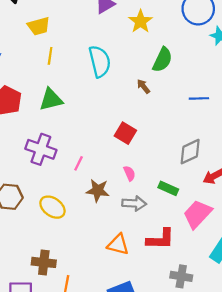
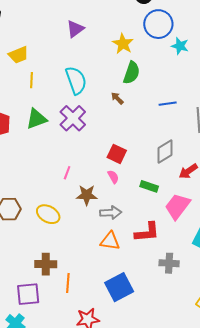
yellow star: (140, 21) -> (123, 44), moved
red square: (125, 133) -> (117, 154), moved
purple cross: (41, 149) -> (73, 118), moved, turned 32
gray arrow: (134, 203) -> (111, 213), moved

